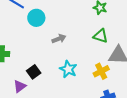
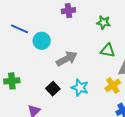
gray arrow: (59, 39) -> (67, 59), size x1.5
black square: (34, 72) -> (53, 89), moved

